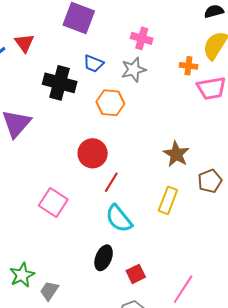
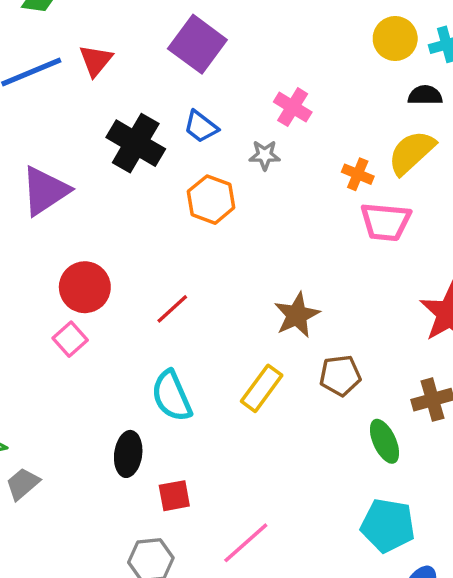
gray star: (134, 70) -> (265, 155), size x0.7
red circle: (93, 153) -> (85, 287), moved
red line: (111, 182) -> (172, 309), moved
pink square: (53, 203) -> (70, 339), size x0.7
black ellipse: (104, 258) -> (128, 454), turned -30

